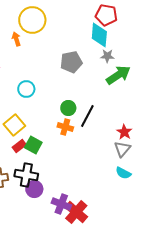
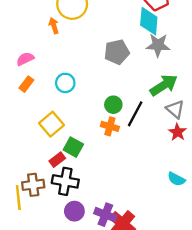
gray star: (107, 56) -> (158, 45), size x1.5
green arrow: (118, 75) -> (164, 85), moved
red rectangle: (19, 146) -> (57, 160), moved
gray triangle: (122, 149) -> (175, 109), moved, turned -30
purple circle: (34, 189) -> (74, 211), moved

